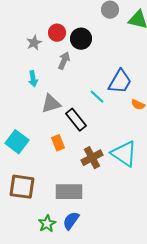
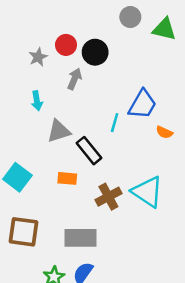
cyan line: (97, 97) -> (115, 123), turned 63
orange rectangle: (58, 143) -> (67, 178), turned -63

